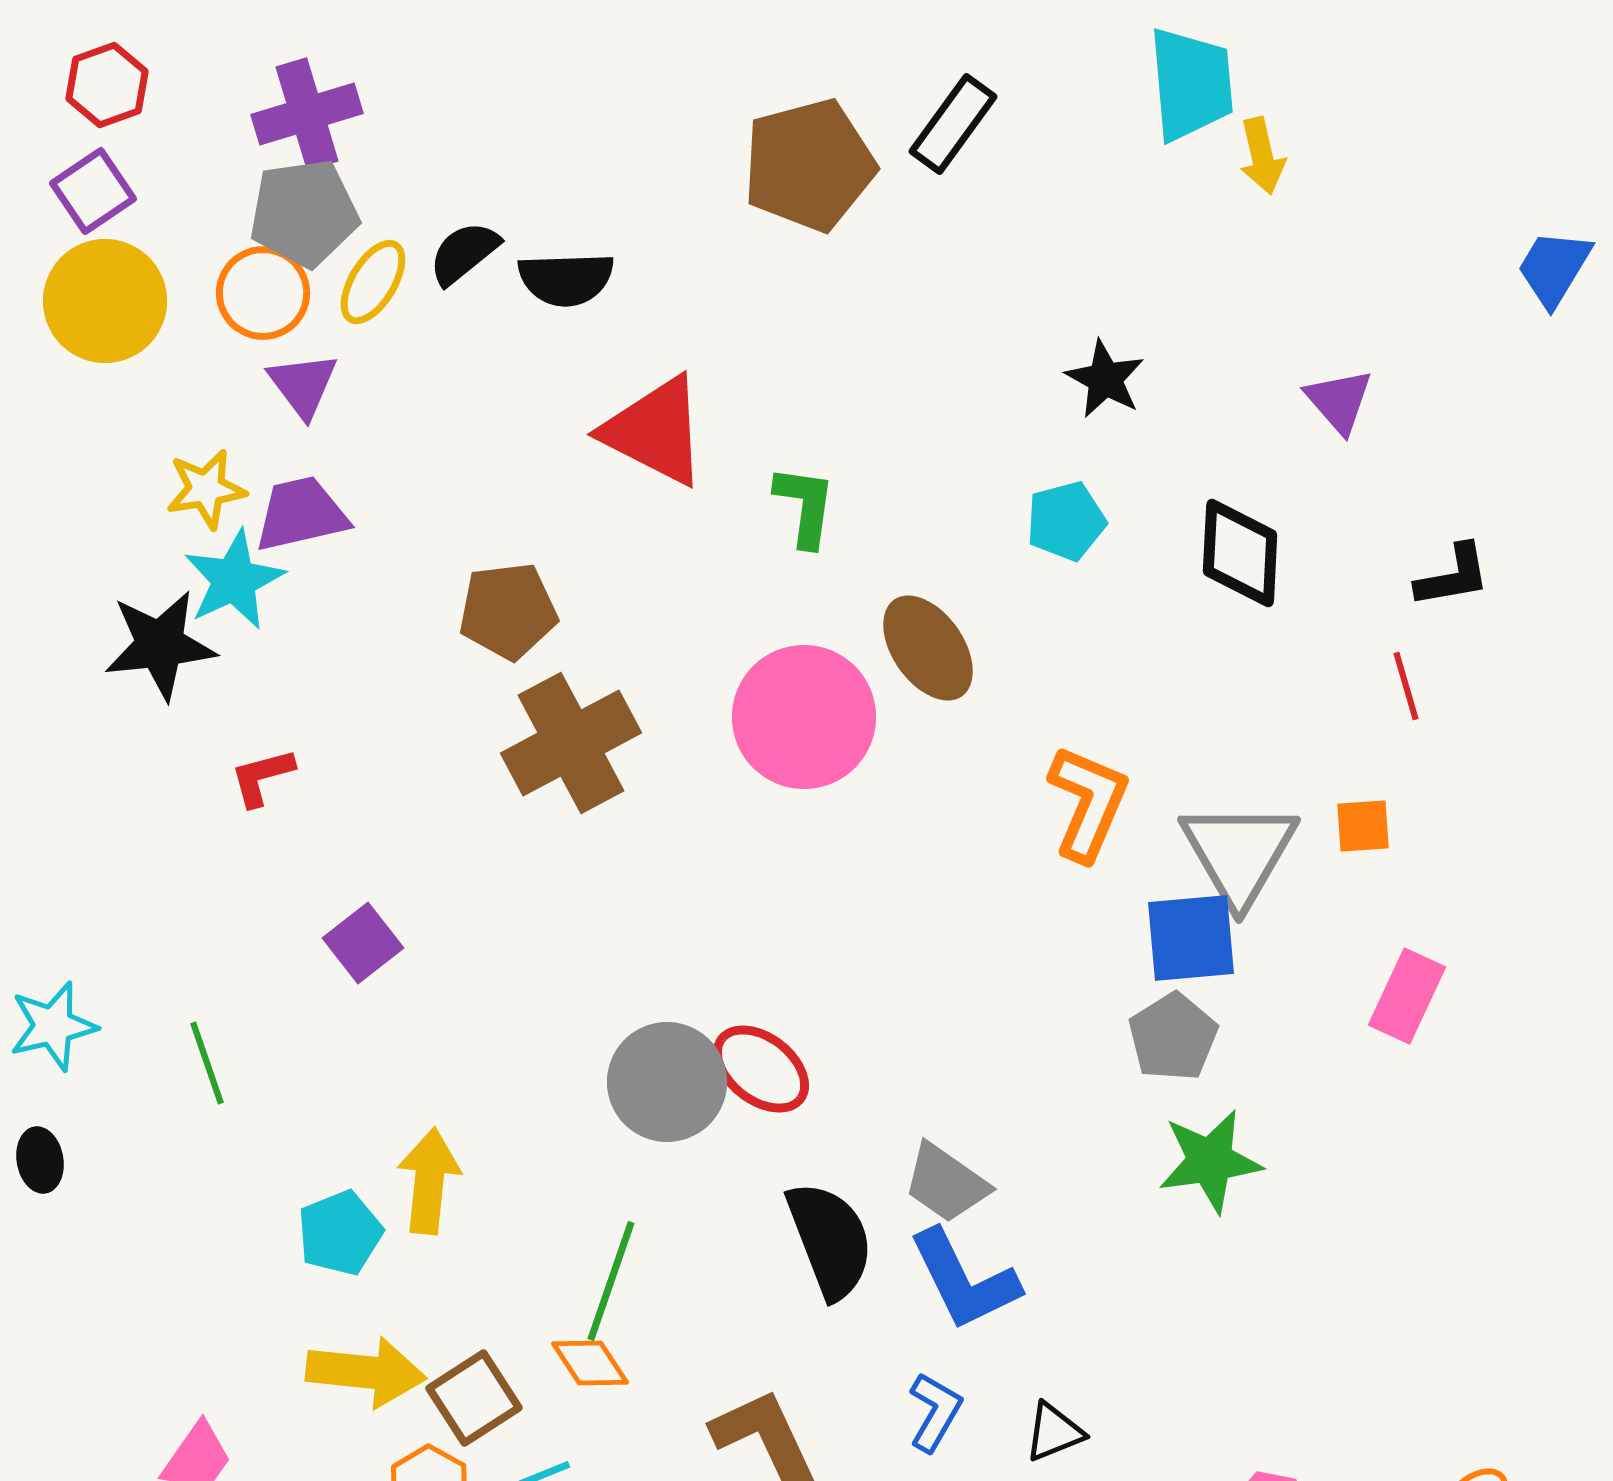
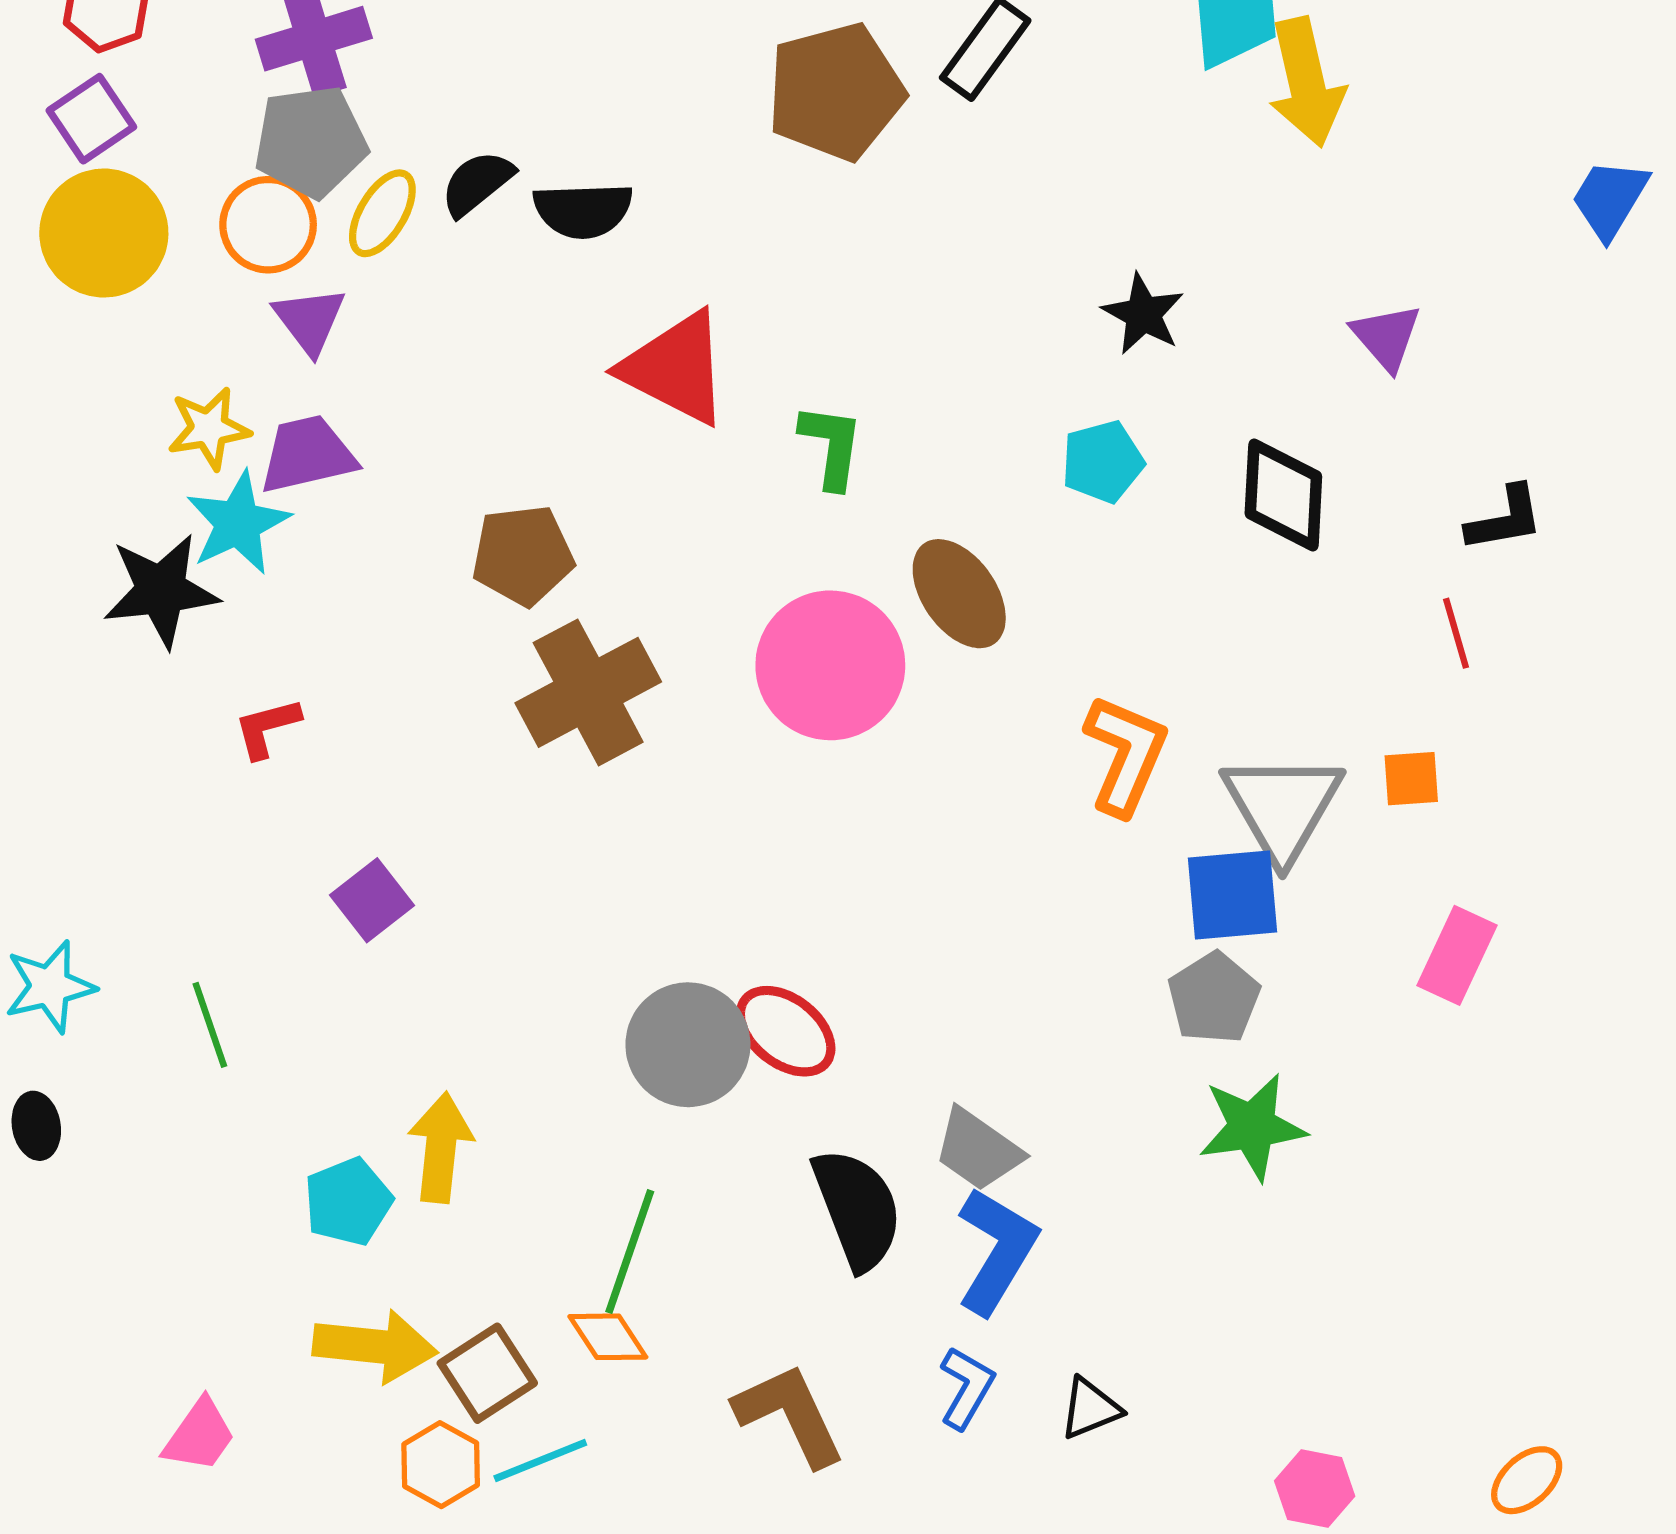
yellow arrow: (1262, 156) -> (1306, 82), size x1.6
blue L-shape: (964, 1280) -> (997, 1251), turned -123

